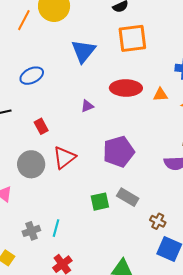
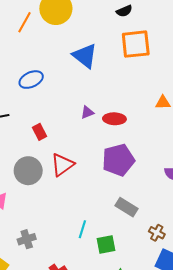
blue triangle: (83, 51) -> (85, 56), turned -32
red ellipse: (126, 88) -> (114, 119), moved, size x0.7
green square: (100, 202) -> (106, 244), moved
cyan line: (56, 228) -> (82, 229), moved

